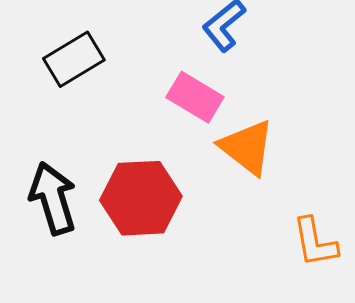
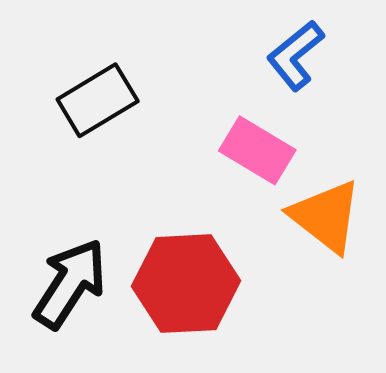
black arrow: (53, 198) -> (70, 284), turned 50

